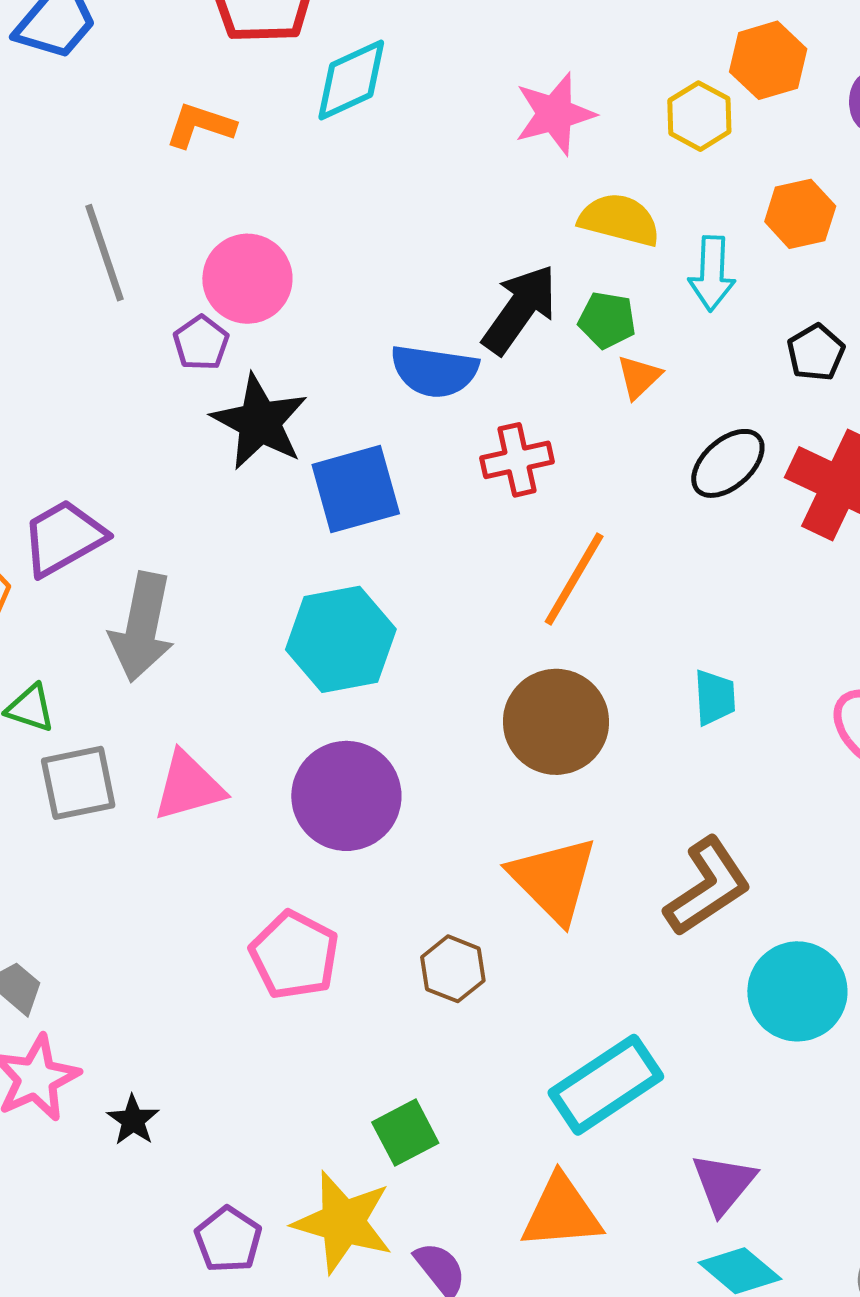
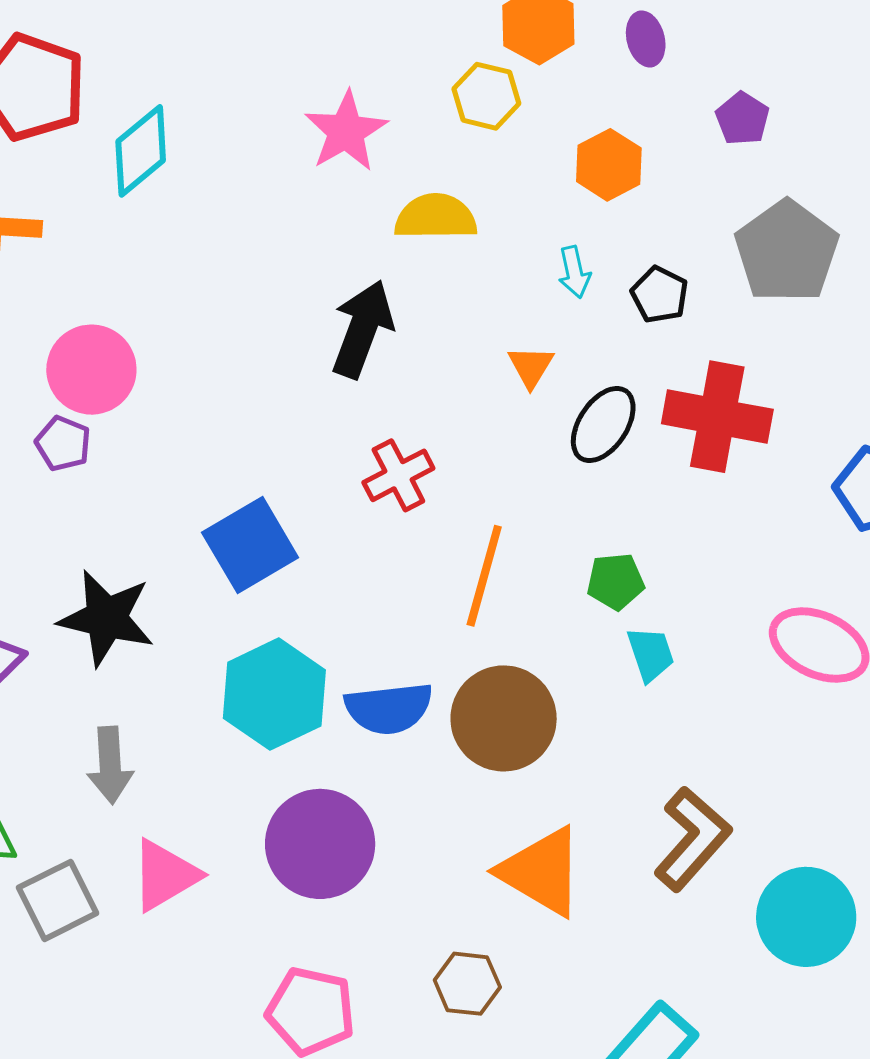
cyan arrow: (712, 273) -> (574, 272), moved, size x0.7
green pentagon: (607, 320) -> (616, 581), moved
blue semicircle: (434, 371) -> (389, 708), moved
orange triangle: (639, 377) -> (531, 367), moved
black star: (260, 422) -> (106, 618), moved
gray arrow: (142, 627) -> (110, 765), moved, size x0.7

